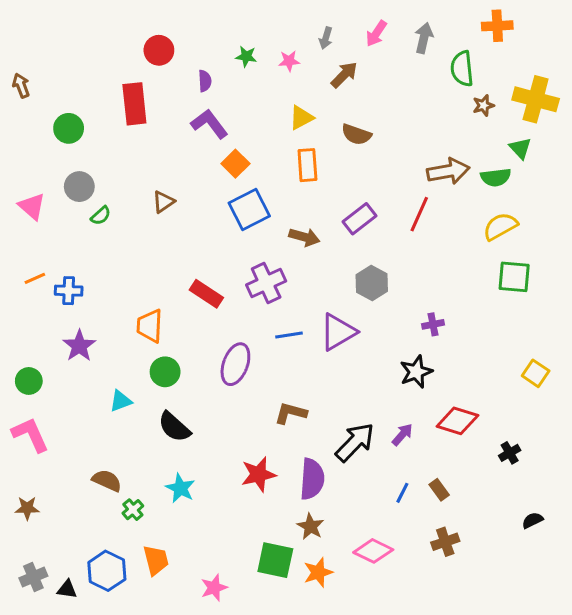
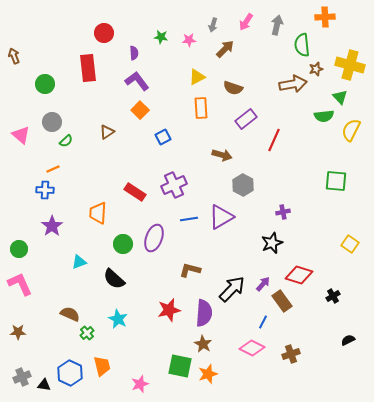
orange square: (235, 164) -> (140, 110), moved
brown arrow: (448, 171) -> (293, 84), moved
blue square: (249, 210) -> (163, 137), size x0.6
purple rectangle: (359, 219) -> (246, 119), moved
yellow semicircle: (500, 226) -> (351, 130), moved, turned -35
brown arrow: (304, 237) -> (222, 155), moved
orange line: (35, 278) -> (53, 169), moved
green circle: (165, 372) -> (123, 244), moved
brown rectangle: (439, 490) -> (282, 301), moved, size x1.5
pink diamond: (373, 551) -> (252, 348), moved

